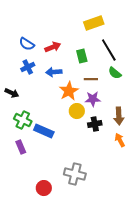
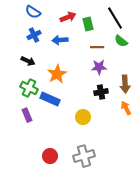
red arrow: (53, 47) -> (68, 17), moved
orange star: (69, 91) -> (57, 74), moved
black arrow: (12, 93) -> (28, 61), moved
yellow circle: (77, 111) -> (83, 117), moved
gray cross: (75, 174) -> (84, 156), moved, turned -30

